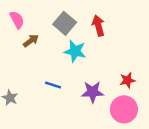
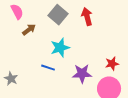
cyan star: (75, 51) -> (60, 48), moved, turned -30

